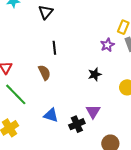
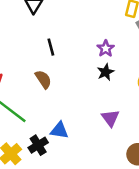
purple star: (107, 45) -> (106, 48), moved
black cross: (77, 124) -> (38, 145), moved

